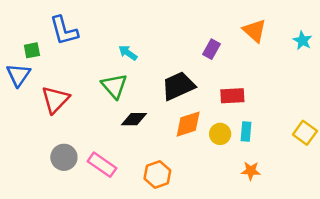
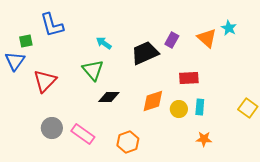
orange triangle: (255, 31) -> (207, 38), moved
cyan star: (302, 40) -> (229, 28), moved
black trapezoid: (178, 86) -> (145, 53), moved

